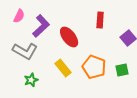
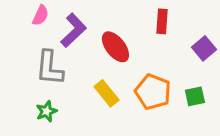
gray L-shape: (25, 51) -> (49, 68), turned 65
green star: (31, 80) -> (46, 111), moved

